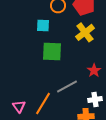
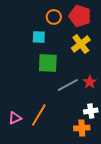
gray line: (67, 86) -> (68, 85), moved
pink triangle: (19, 106) -> (15, 118), turned 40

